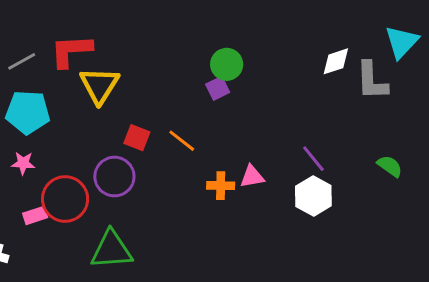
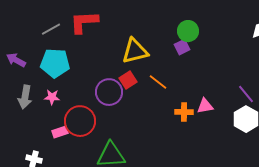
yellow triangle: (99, 85) -> (135, 51), moved, turned 44
red square: (137, 138) -> (128, 80), turned 36
purple circle: (114, 177) -> (109, 92), moved

